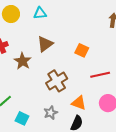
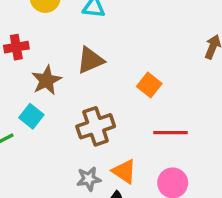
gray star: (51, 113) -> (89, 179), moved
cyan square: (22, 118) -> (31, 116), moved

